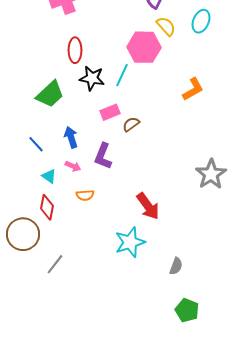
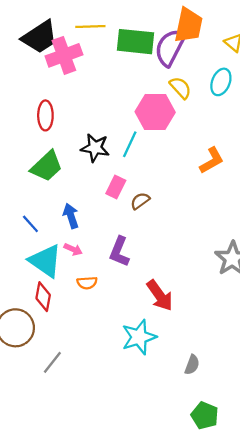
red ellipse: (75, 50) -> (45, 115), moved
pink rectangle: (110, 112) -> (116, 187), turned -42
purple L-shape: (103, 156) -> (119, 252), moved
cyan triangle: (49, 176) -> (45, 261), size x2.0

